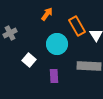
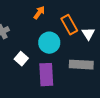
purple rectangle: (54, 76) -> (46, 75), size x1.6

